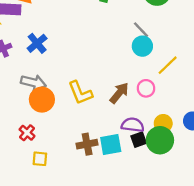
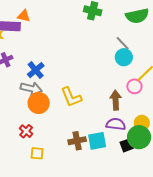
blue cross: (37, 43) -> (36, 70), moved
pink circle: (146, 88) -> (134, 86), moved
brown arrow: (119, 93) -> (116, 100), moved, turned -42
black square: (139, 140) -> (127, 145), moved

